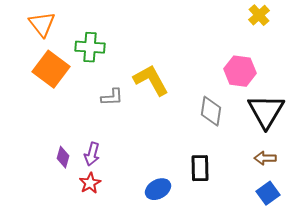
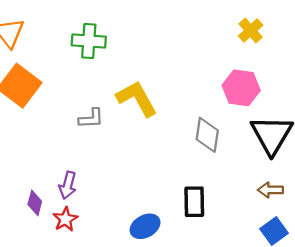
yellow cross: (259, 15) -> (251, 30), moved
green cross: (90, 47) -> (89, 41), moved
purple diamond: (63, 157) -> (35, 203), moved

